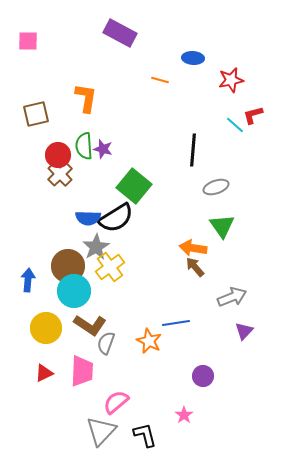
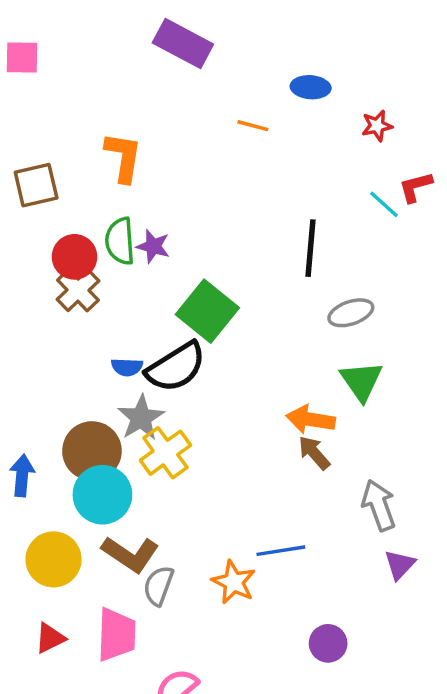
red star: (231, 80) -> (377, 126), size x0.7
blue semicircle: (88, 218) -> (127, 367), size x0.7
gray arrow: (232, 297) -> (379, 505), turned -88

